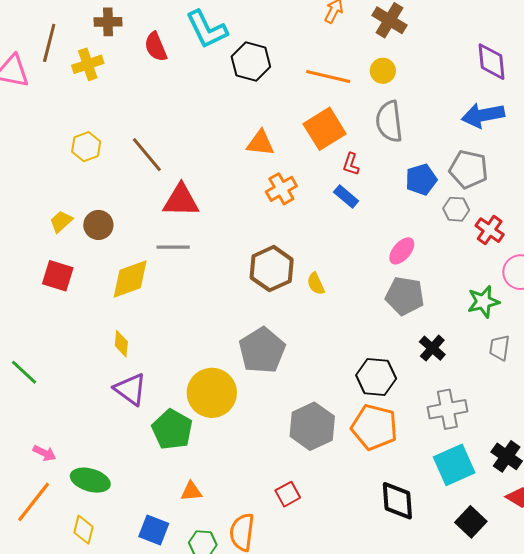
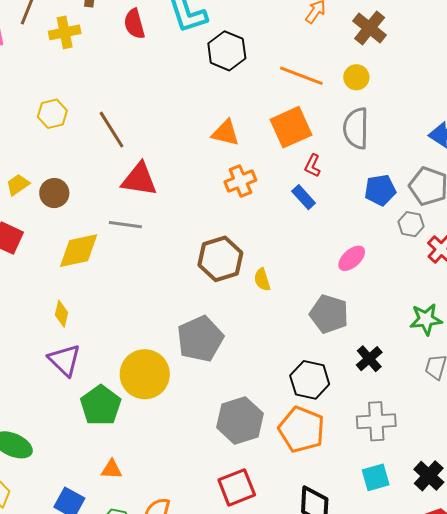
gray pentagon: (405, 296) -> (329, 314), moved
cyan square: (454, 465) -> (376, 477), size x0.7
red square: (288, 494) -> (237, 487), moved, size x1.5

